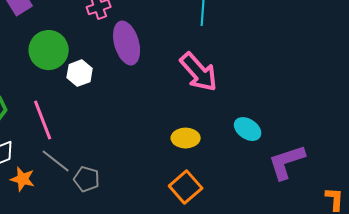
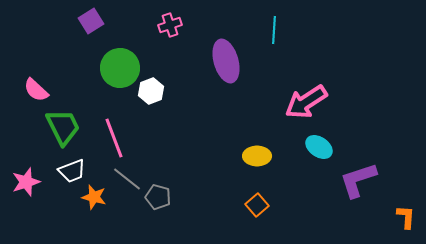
purple ellipse: (127, 43) -> (226, 61), moved
pink arrow: (199, 72) -> (306, 102), moved, turned 99
orange square: (186, 187) -> (257, 205), size x0.7

